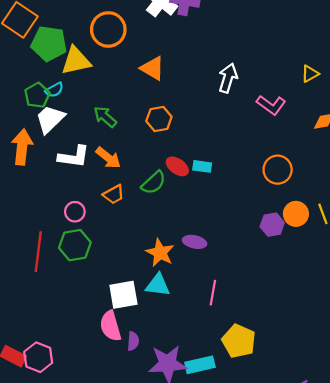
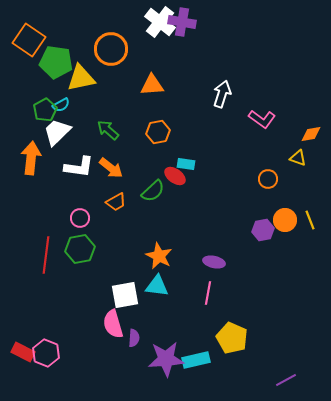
orange triangle: (153, 68) -> (152, 85), turned -35
yellow triangle: (310, 74) -> (298, 158), moved, turned 48
cyan rectangle: (202, 166) -> (186, 164), moved
orange circle: (278, 170) -> (268, 179), size x0.7
purple ellipse: (195, 242) -> (214, 262), moved

